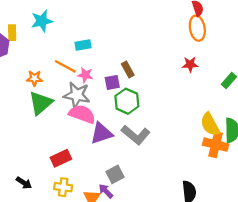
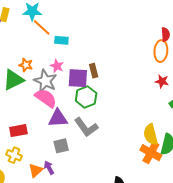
red star: (190, 64) -> (162, 81), moved
orange line: (65, 66) -> (42, 27), moved
orange star: (34, 78) -> (26, 65), moved
purple square: (112, 82) -> (78, 78), size x1.5
gray square: (115, 174) -> (61, 146), moved

